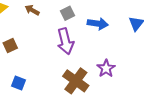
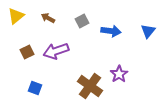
purple arrow: (65, 41) -> (56, 51), moved, turned 85

